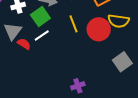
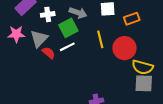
yellow semicircle: (119, 21) -> (142, 67), moved
gray square: (122, 62) -> (144, 83), turned 30

